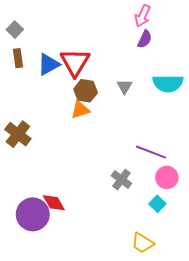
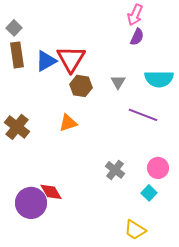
brown rectangle: (18, 58) -> (17, 55), size x1.4
orange triangle: (80, 110) -> (68, 123), moved
purple line: (151, 152) -> (143, 115), moved

